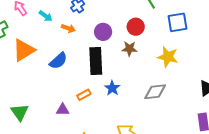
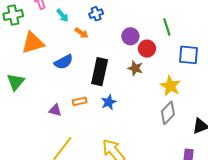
purple circle: (103, 32) -> (130, 36), moved
gray diamond: (155, 92) -> (168, 113), moved, turned -55
green triangle: (20, 112) -> (16, 82), moved

